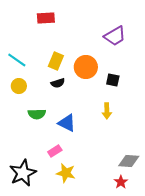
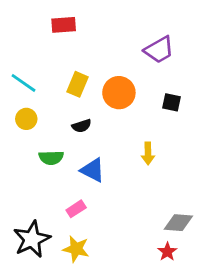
black square: (113, 80) -> (171, 102), moved
black semicircle: (58, 83) -> (82, 126), moved
yellow star: (66, 173) -> (76, 249), moved

